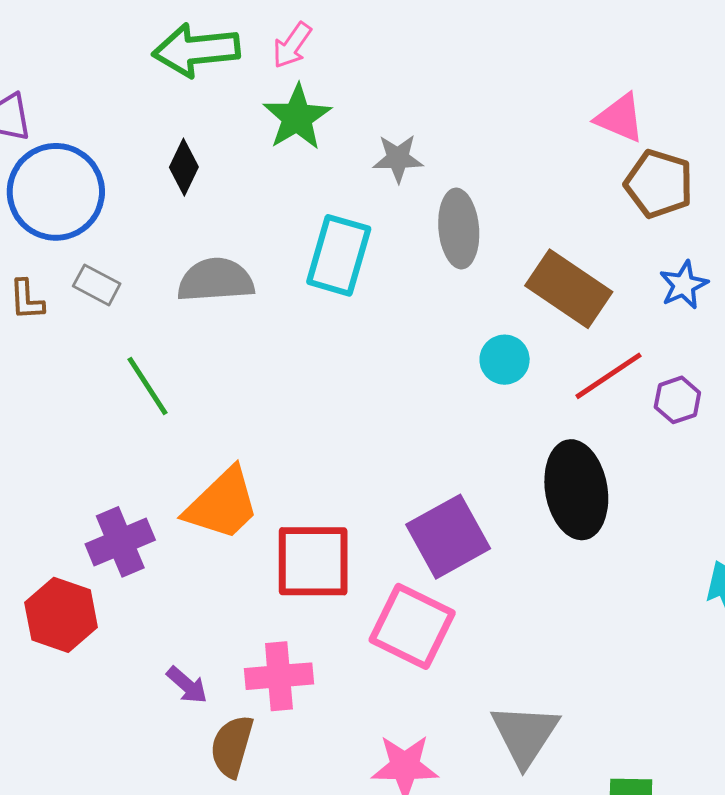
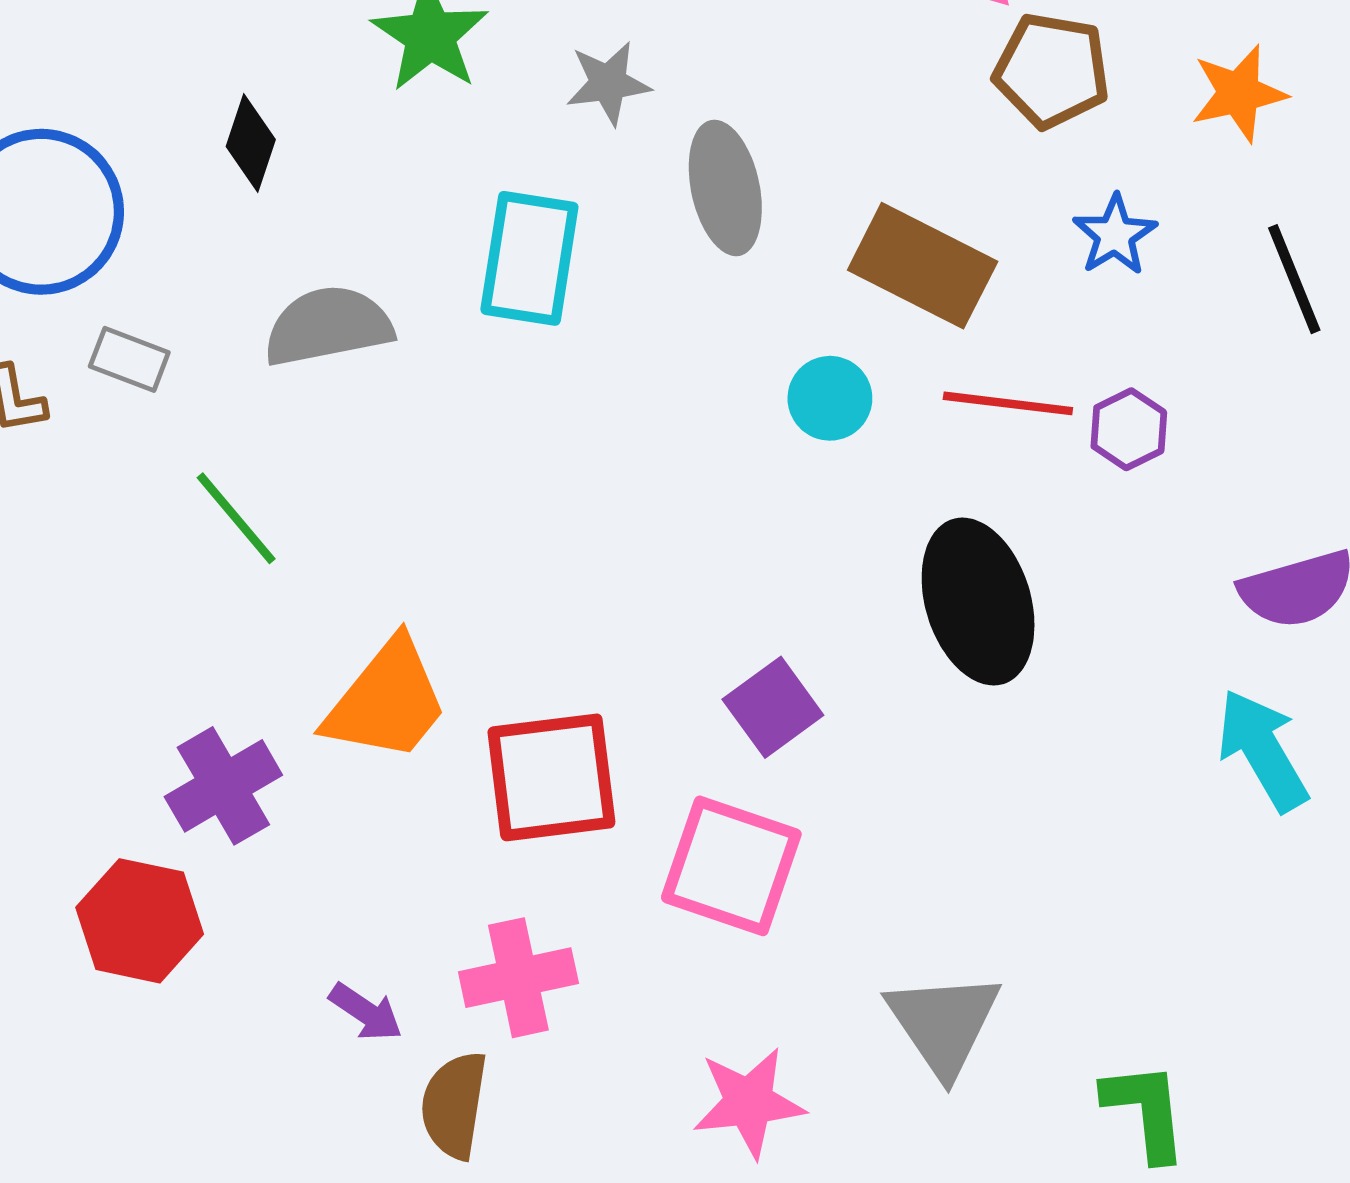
red line: (609, 376) -> (1008, 403), turned 48
purple square: (448, 537) -> (773, 707), size x0.7

